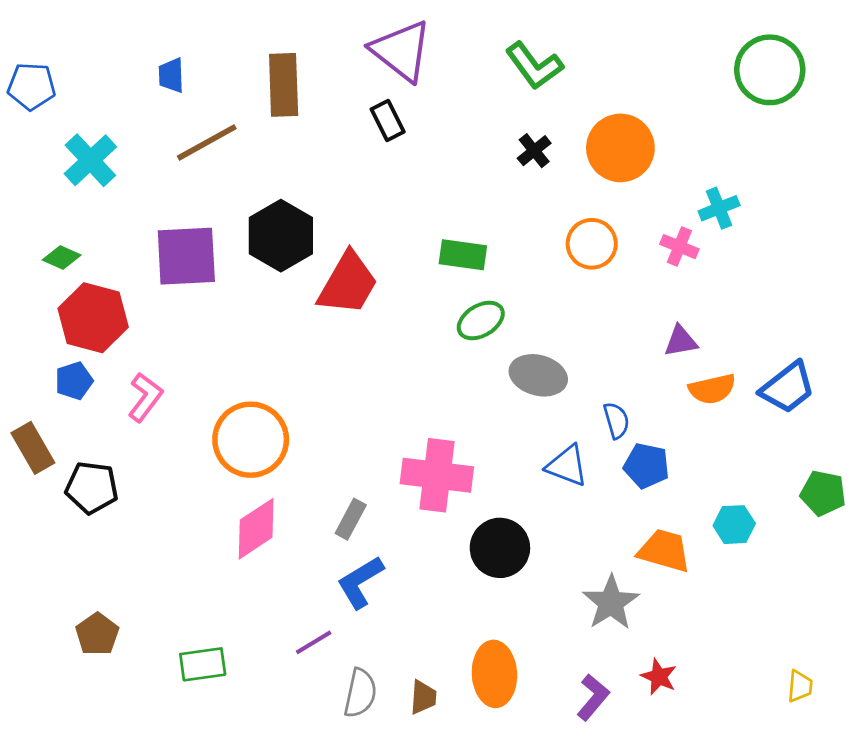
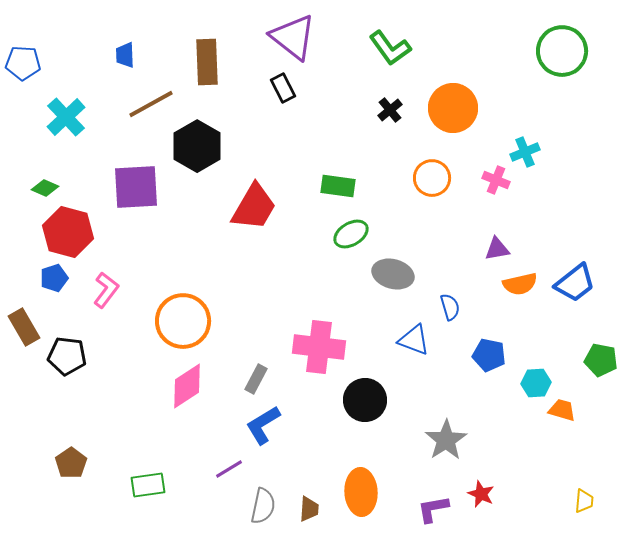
black hexagon: (281, 236) -> (197, 146), moved
blue pentagon: (646, 466) -> (489, 355), moved
orange trapezoid: (664, 551) -> (562, 410), moved, size x0.7
purple L-shape: (593, 697) -> (433, 509), turned -140

